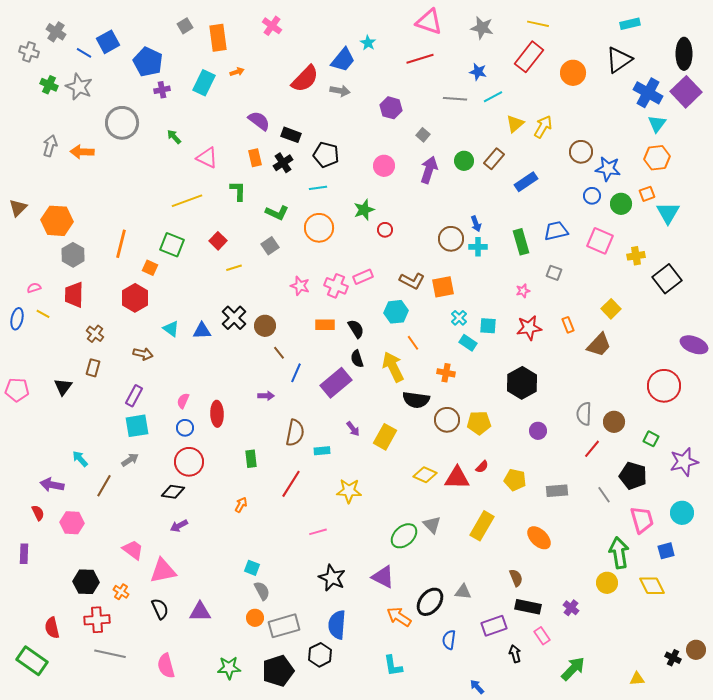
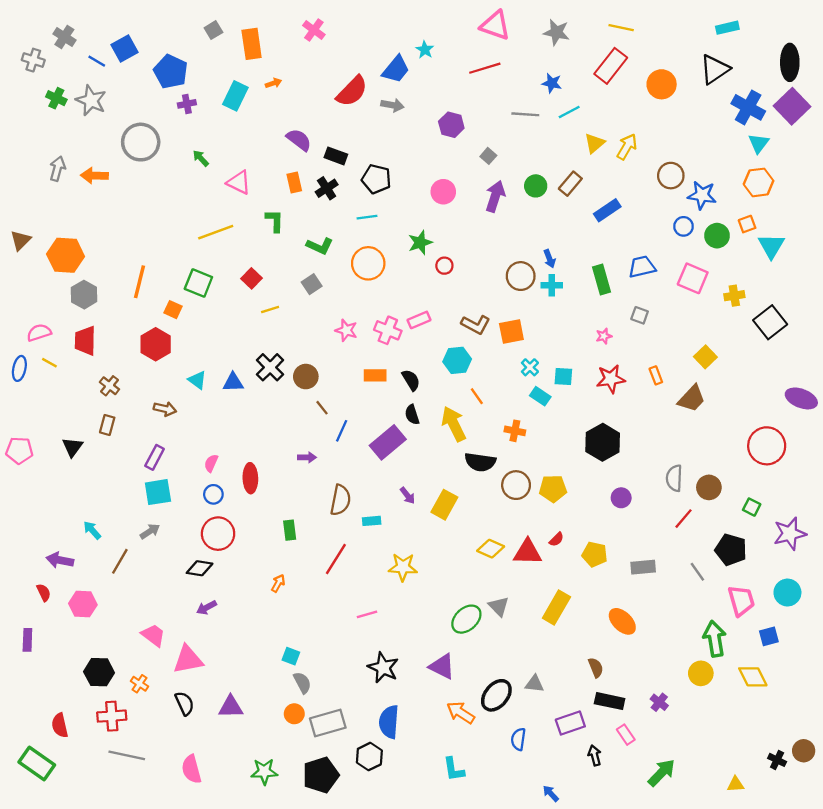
pink semicircle: (34, 288) -> (39, 333), size x1.5

